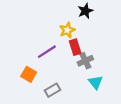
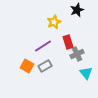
yellow star: (67, 30) -> (54, 22), moved
gray rectangle: (52, 90) -> (45, 66), moved

